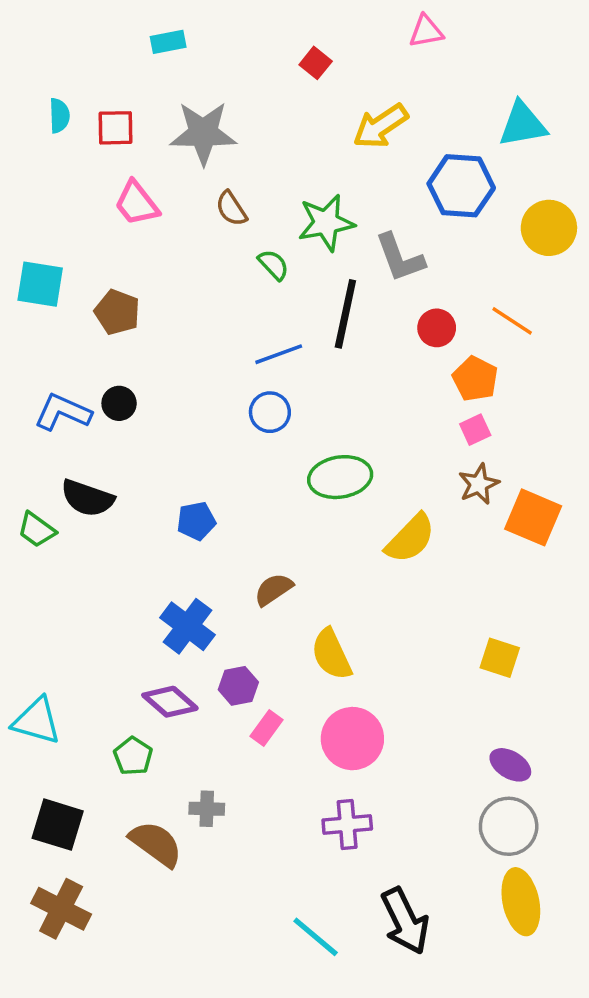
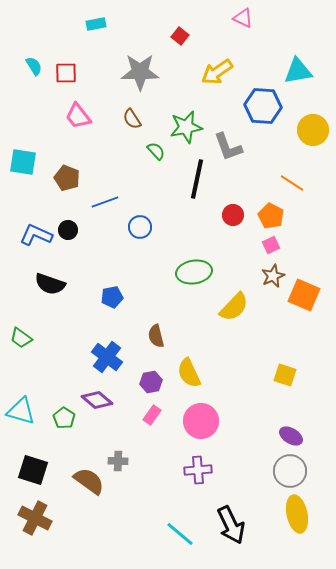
pink triangle: (426, 31) -> (243, 18), turned 35
cyan semicircle: (59, 116) -> (34, 66), turned -30
gray star: (203, 133) -> (140, 72), moved
red circle: (437, 328) -> (233, 215), moved
blue line: (279, 354) -> (105, 202), moved
blue circle: (270, 412) -> (140, 227), moved
green trapezoid: (37, 530) -> (21, 338), moved
brown semicircle: (273, 589) -> (156, 336), turned -70
purple hexagon: (238, 686) -> (151, 382), moved
green pentagon: (133, 756) -> (64, 418), moved

